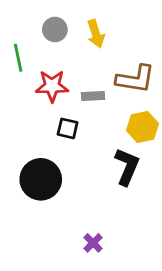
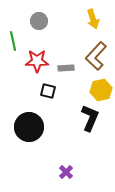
yellow arrow: (96, 34) -> (93, 19), moved
brown L-shape: (135, 79) -> (96, 56), turned 124

